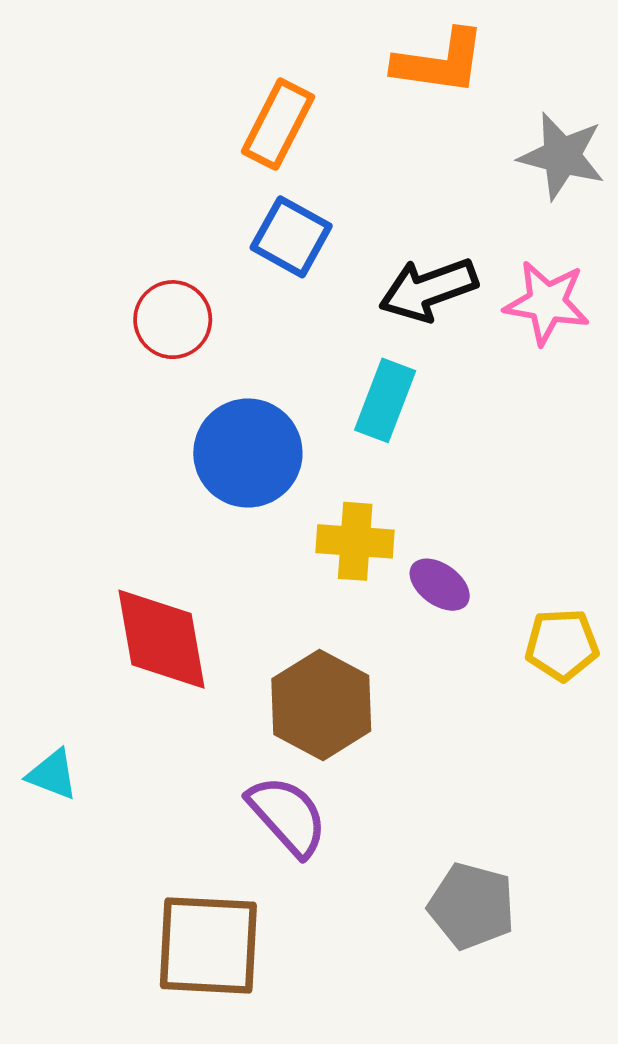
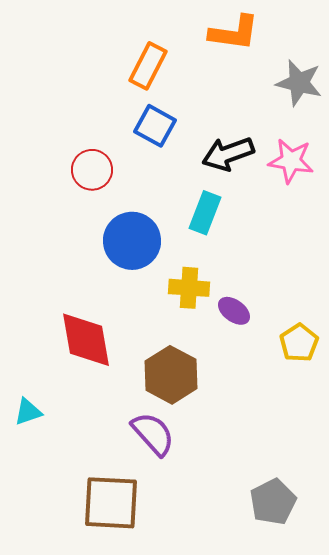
yellow pentagon: (562, 645) -> (299, 343), turned -30
cyan triangle: (52, 774) -> (28, 412), turned -40
gray pentagon: (472, 906) -> (273, 502), moved, turned 30

